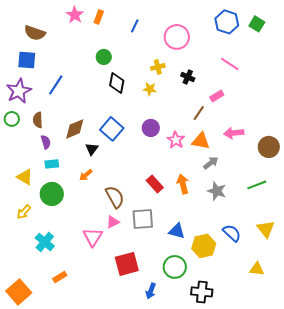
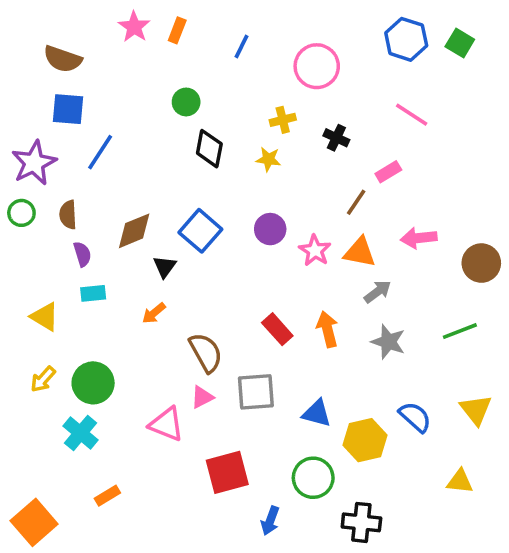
blue square: (27, 60) -> (68, 109), moved
green circle: (52, 194) -> (93, 383), moved
pink triangle: (93, 237) -> (166, 424), turned -40

